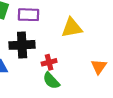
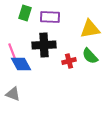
green semicircle: (51, 81) -> (90, 56), moved

